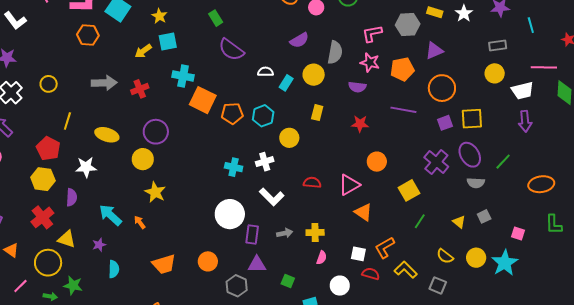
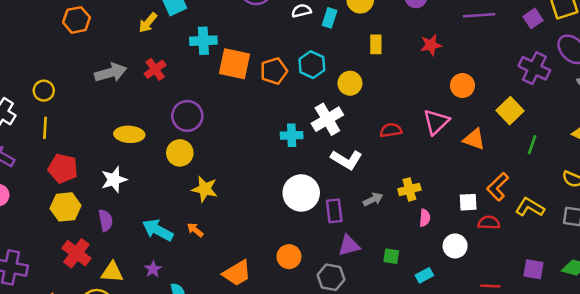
yellow line: (67, 121) -> (45, 128), moved
white cross: (265, 162) -> (327, 119), size x1.4
orange triangle: (363, 212) -> (474, 139), moved

